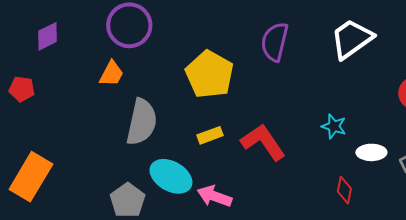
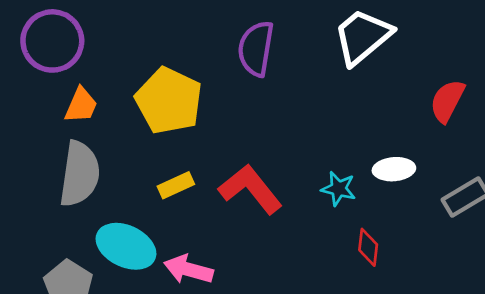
orange trapezoid: (111, 74) -> (81, 105), moved
cyan star: (334, 126) -> (339, 189), moved
white ellipse: (371, 152) -> (394, 169), moved

